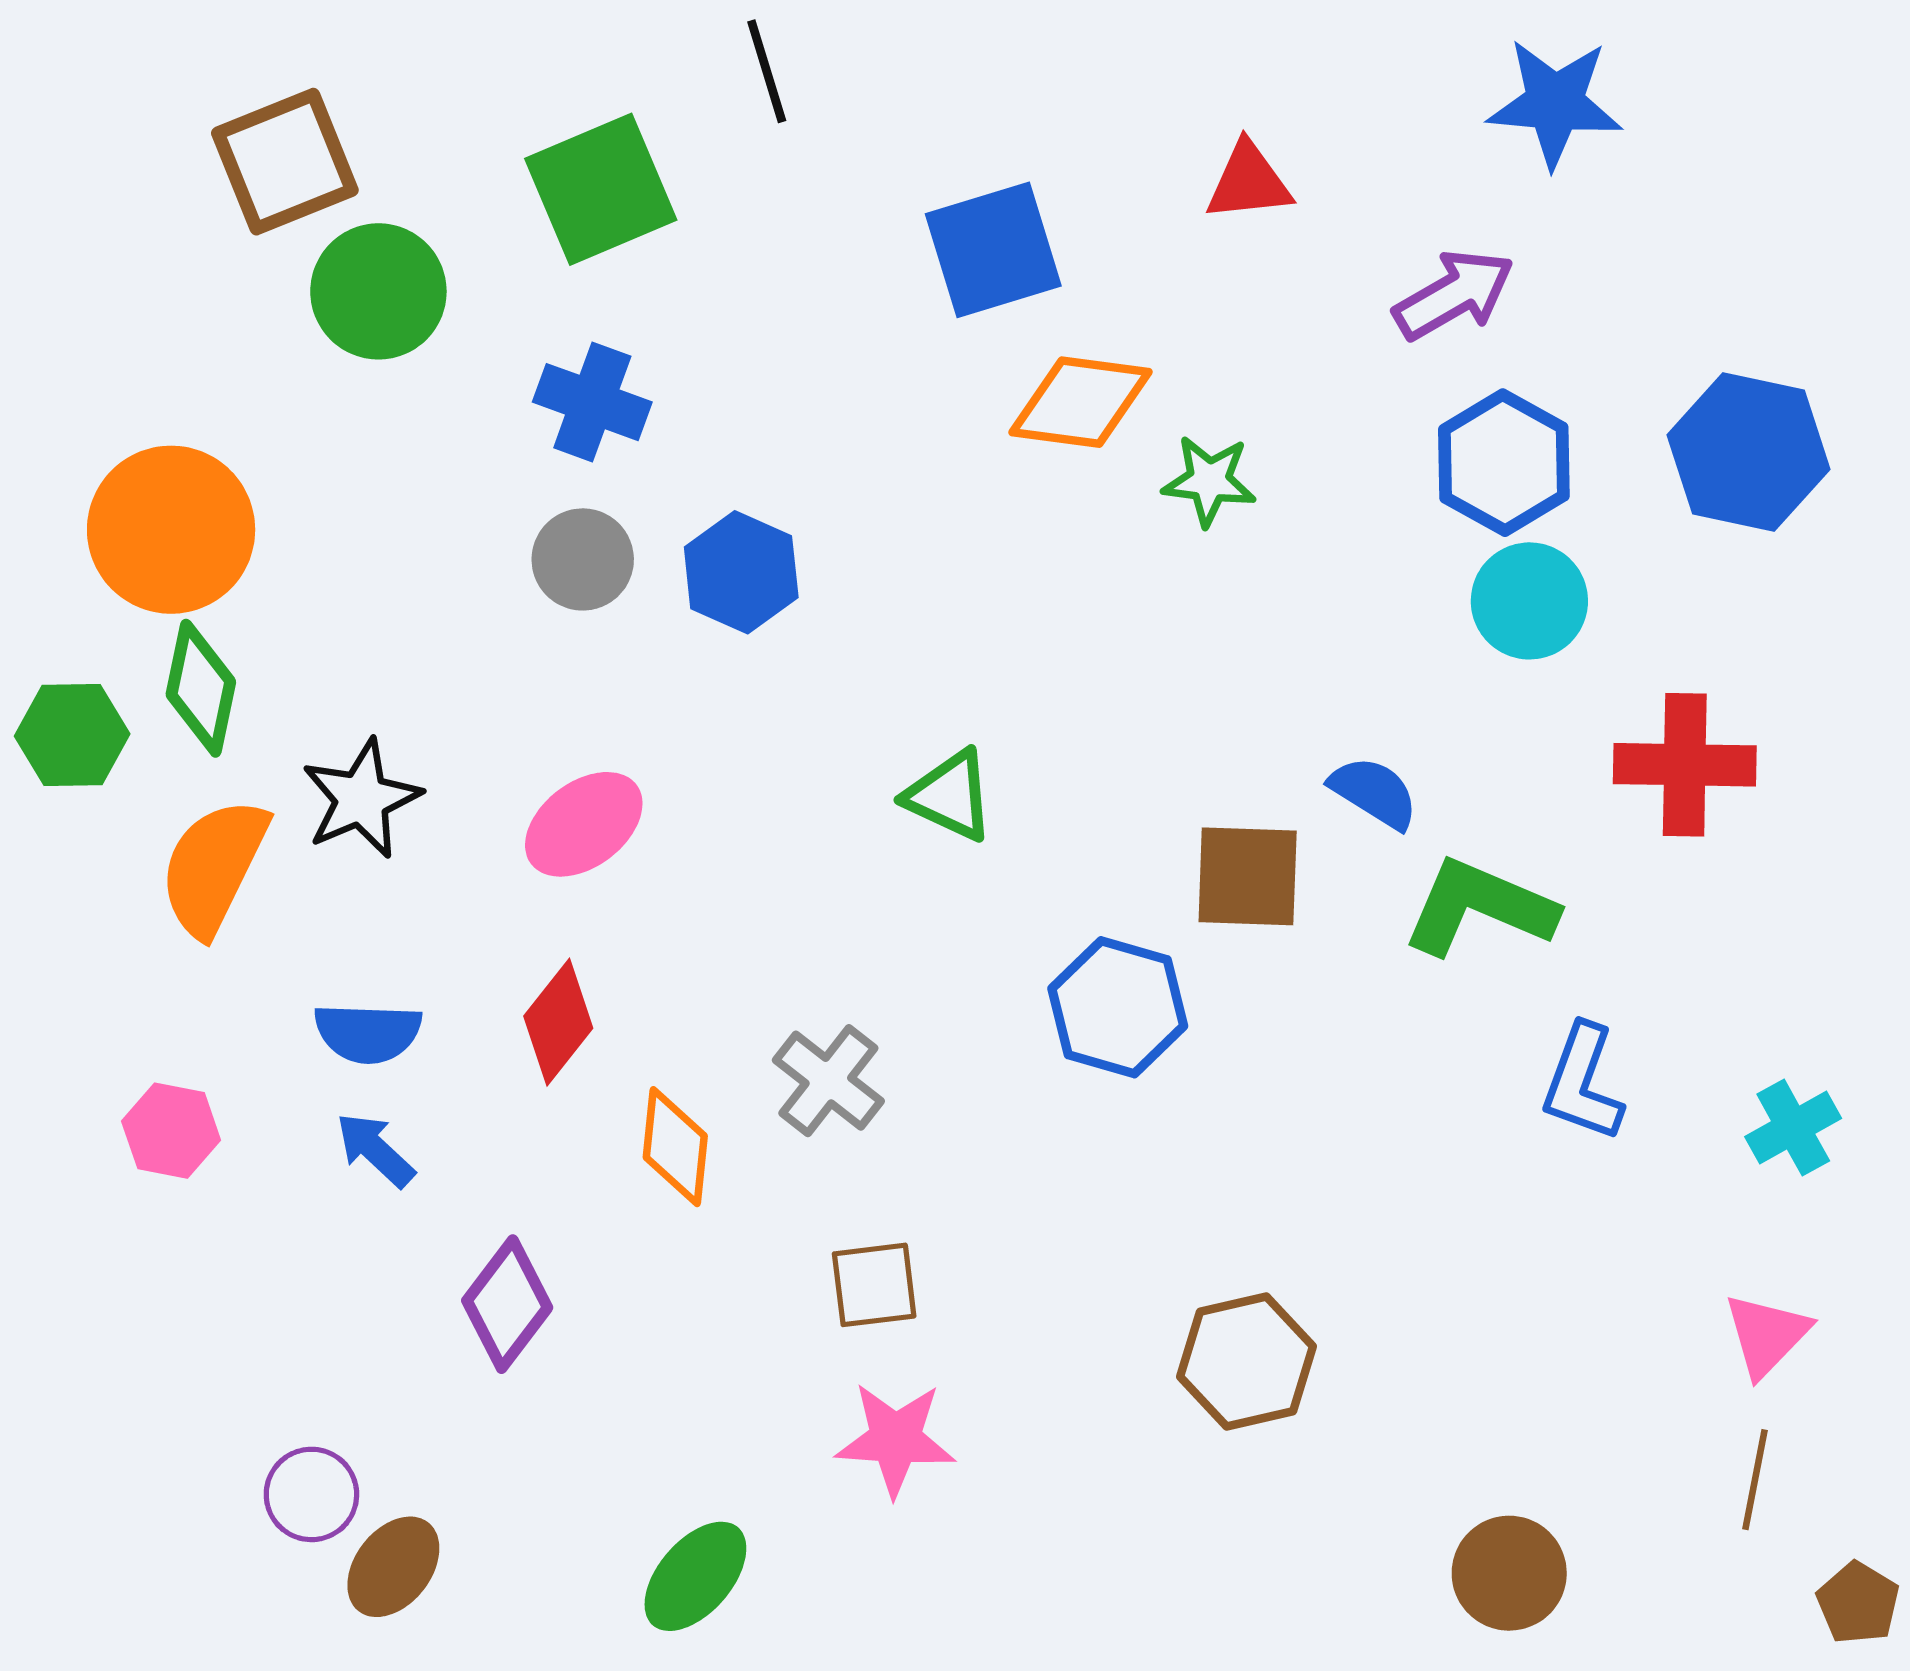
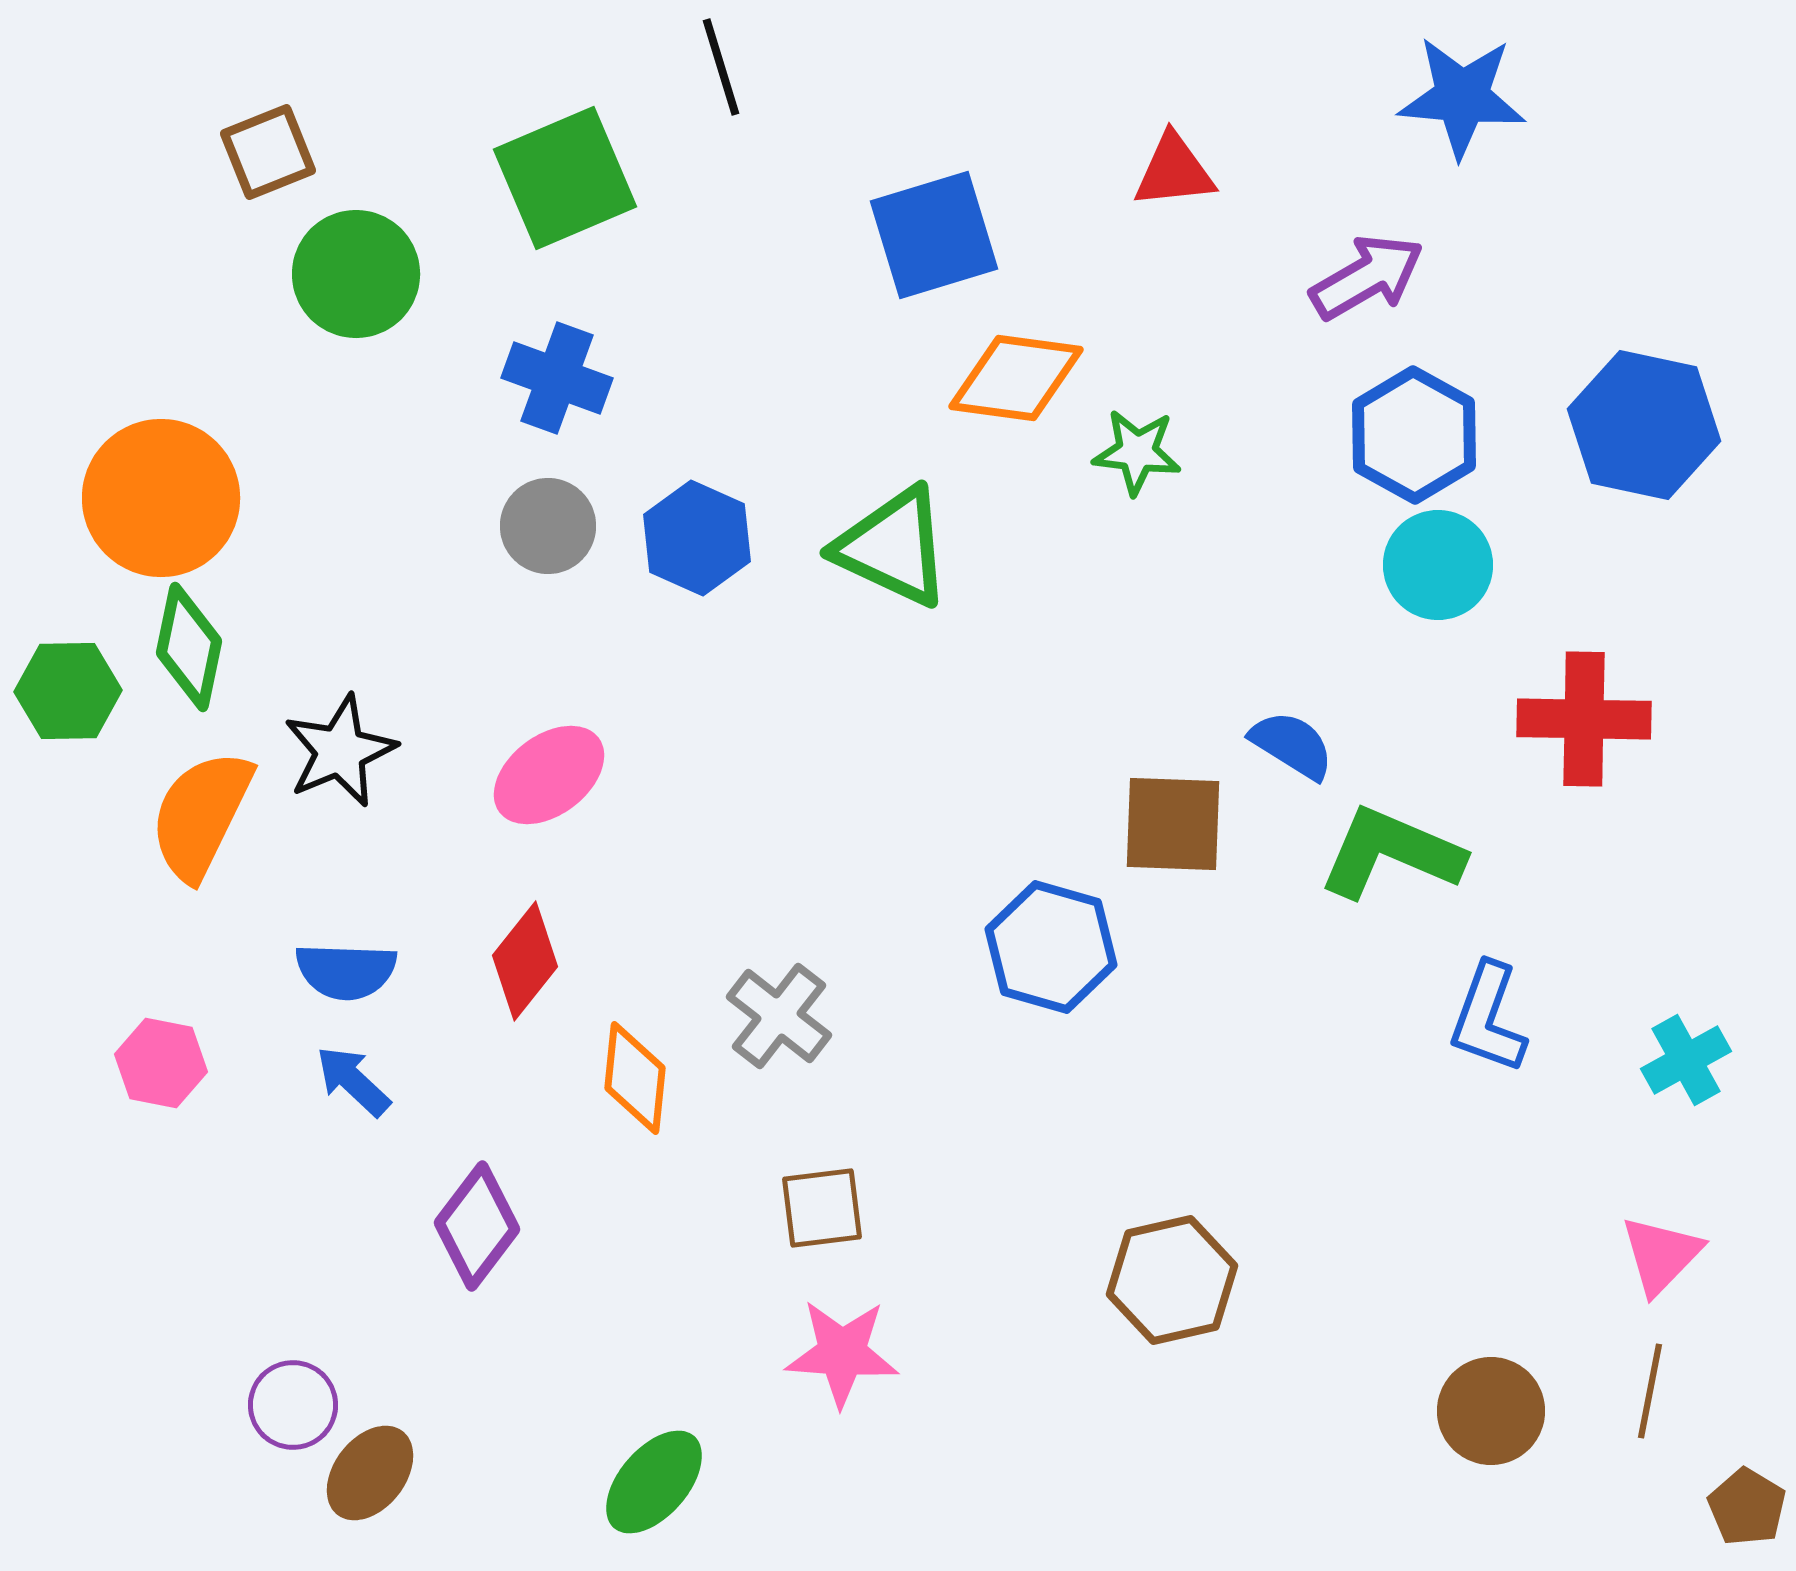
brown square: (285, 162) -> (268, 152), size x0.7
green triangle: (950, 796) -> (893, 547), moved, size x1.4
brown circle: (1509, 1573) -> (1491, 1411), moved

